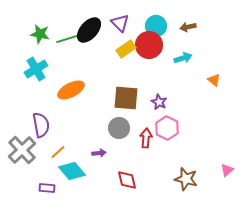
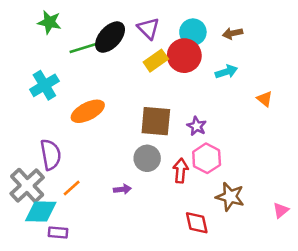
green star: (40, 34) -> (49, 22), moved
cyan diamond: (72, 171) -> (41, 211), moved, turned -48
brown star: (186, 179) -> (230, 197), moved
red diamond: (127, 180) -> (197, 223), moved

